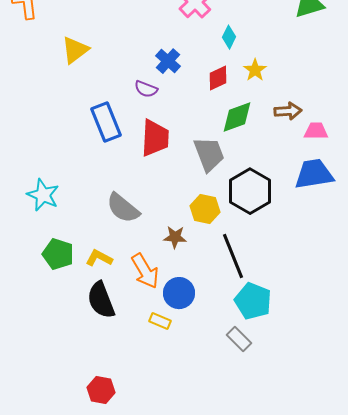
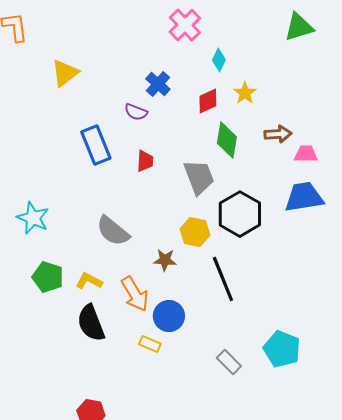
green diamond: (237, 117) -> (227, 140), turned -60
red trapezoid: (155, 138) -> (145, 161), size x0.6
cyan pentagon: (253, 301) -> (282, 349), moved

